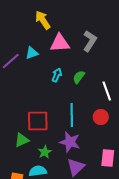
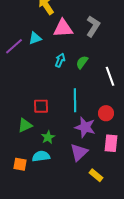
red circle: (101, 117) -> (106, 113), moved
red square: (38, 121) -> (41, 106), size x0.7
purple star: (70, 142) -> (85, 127), moved

